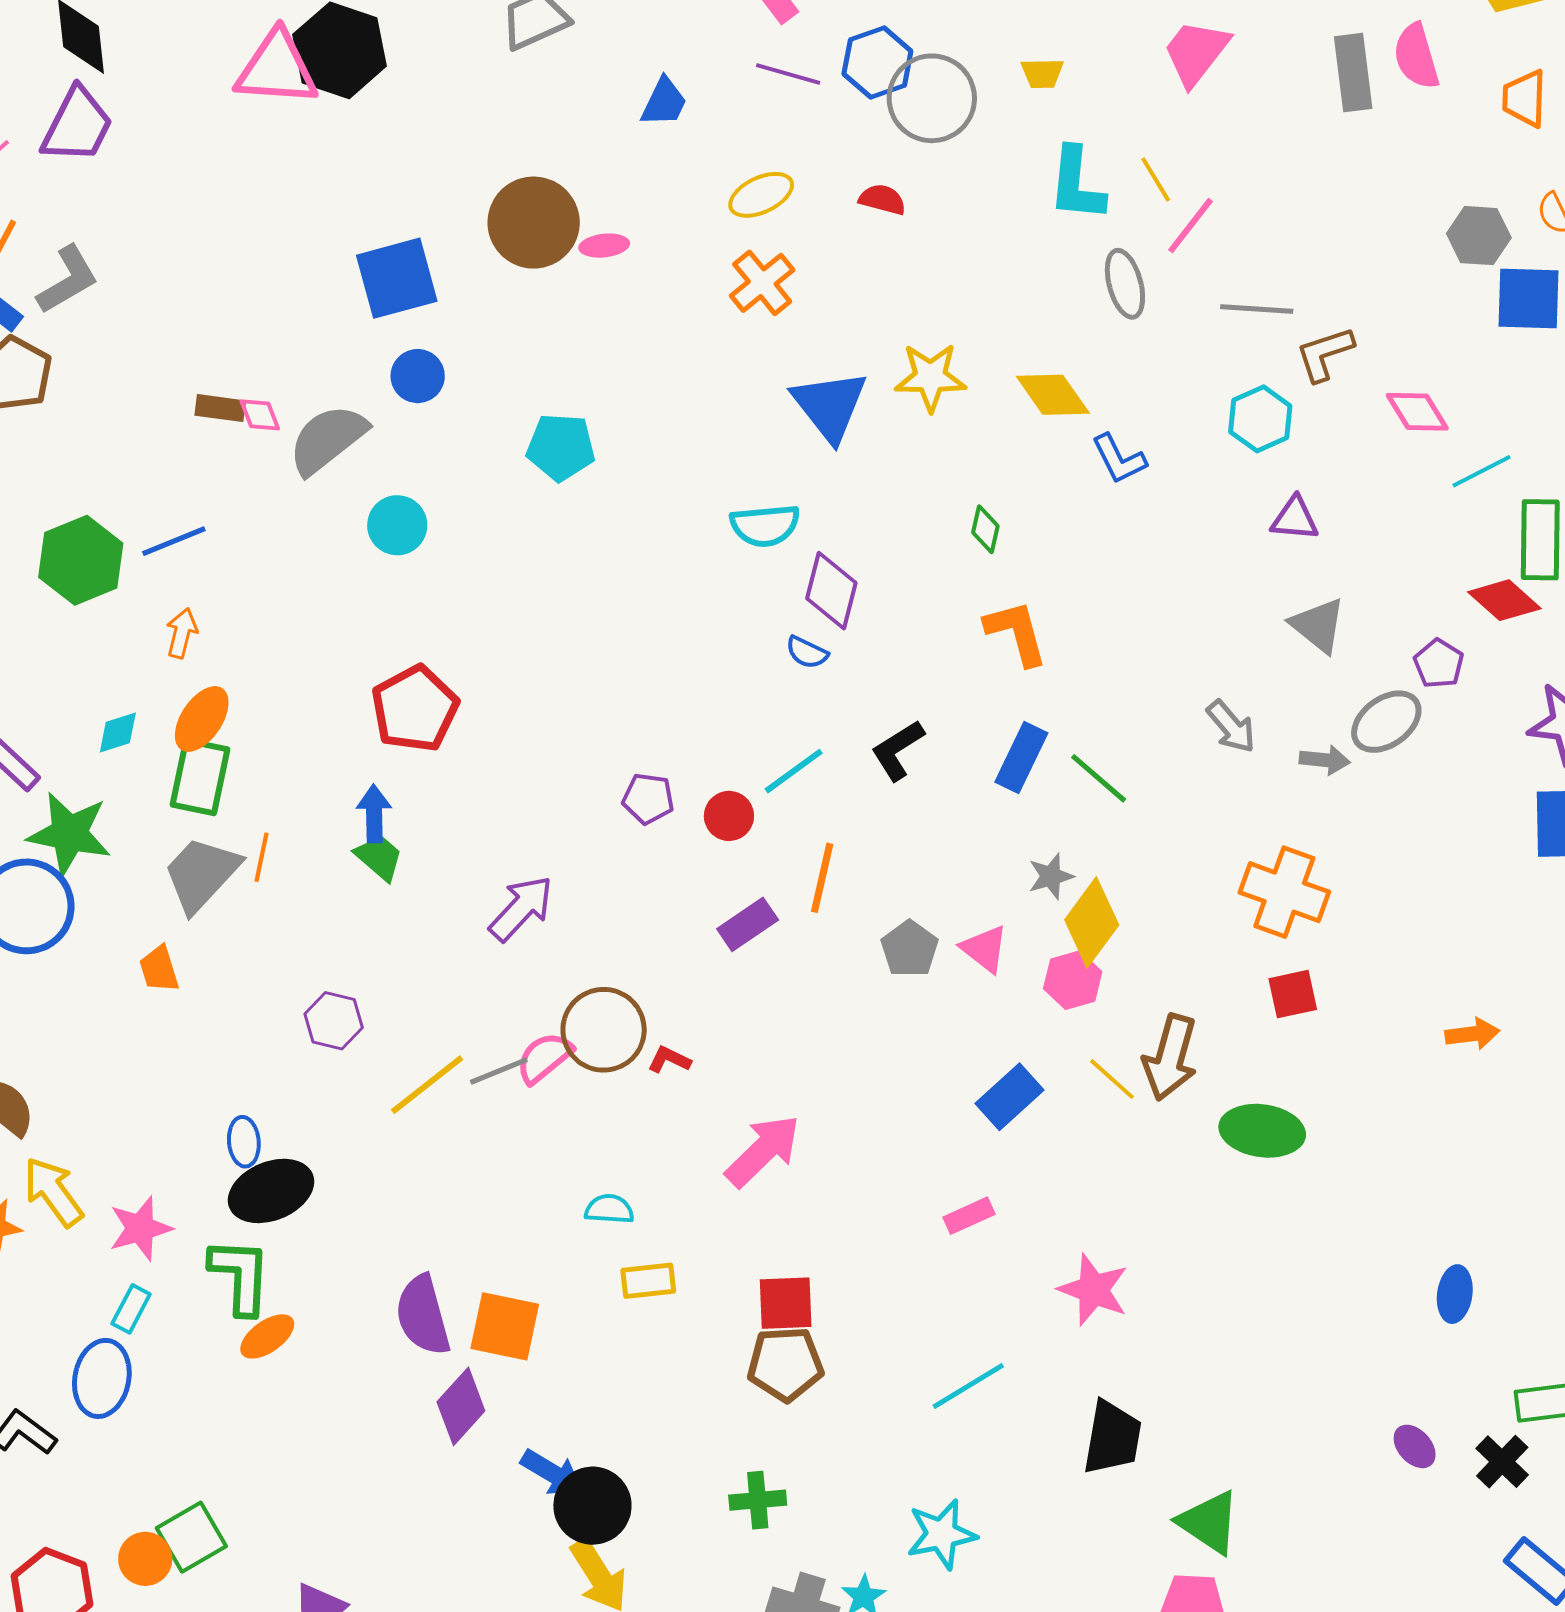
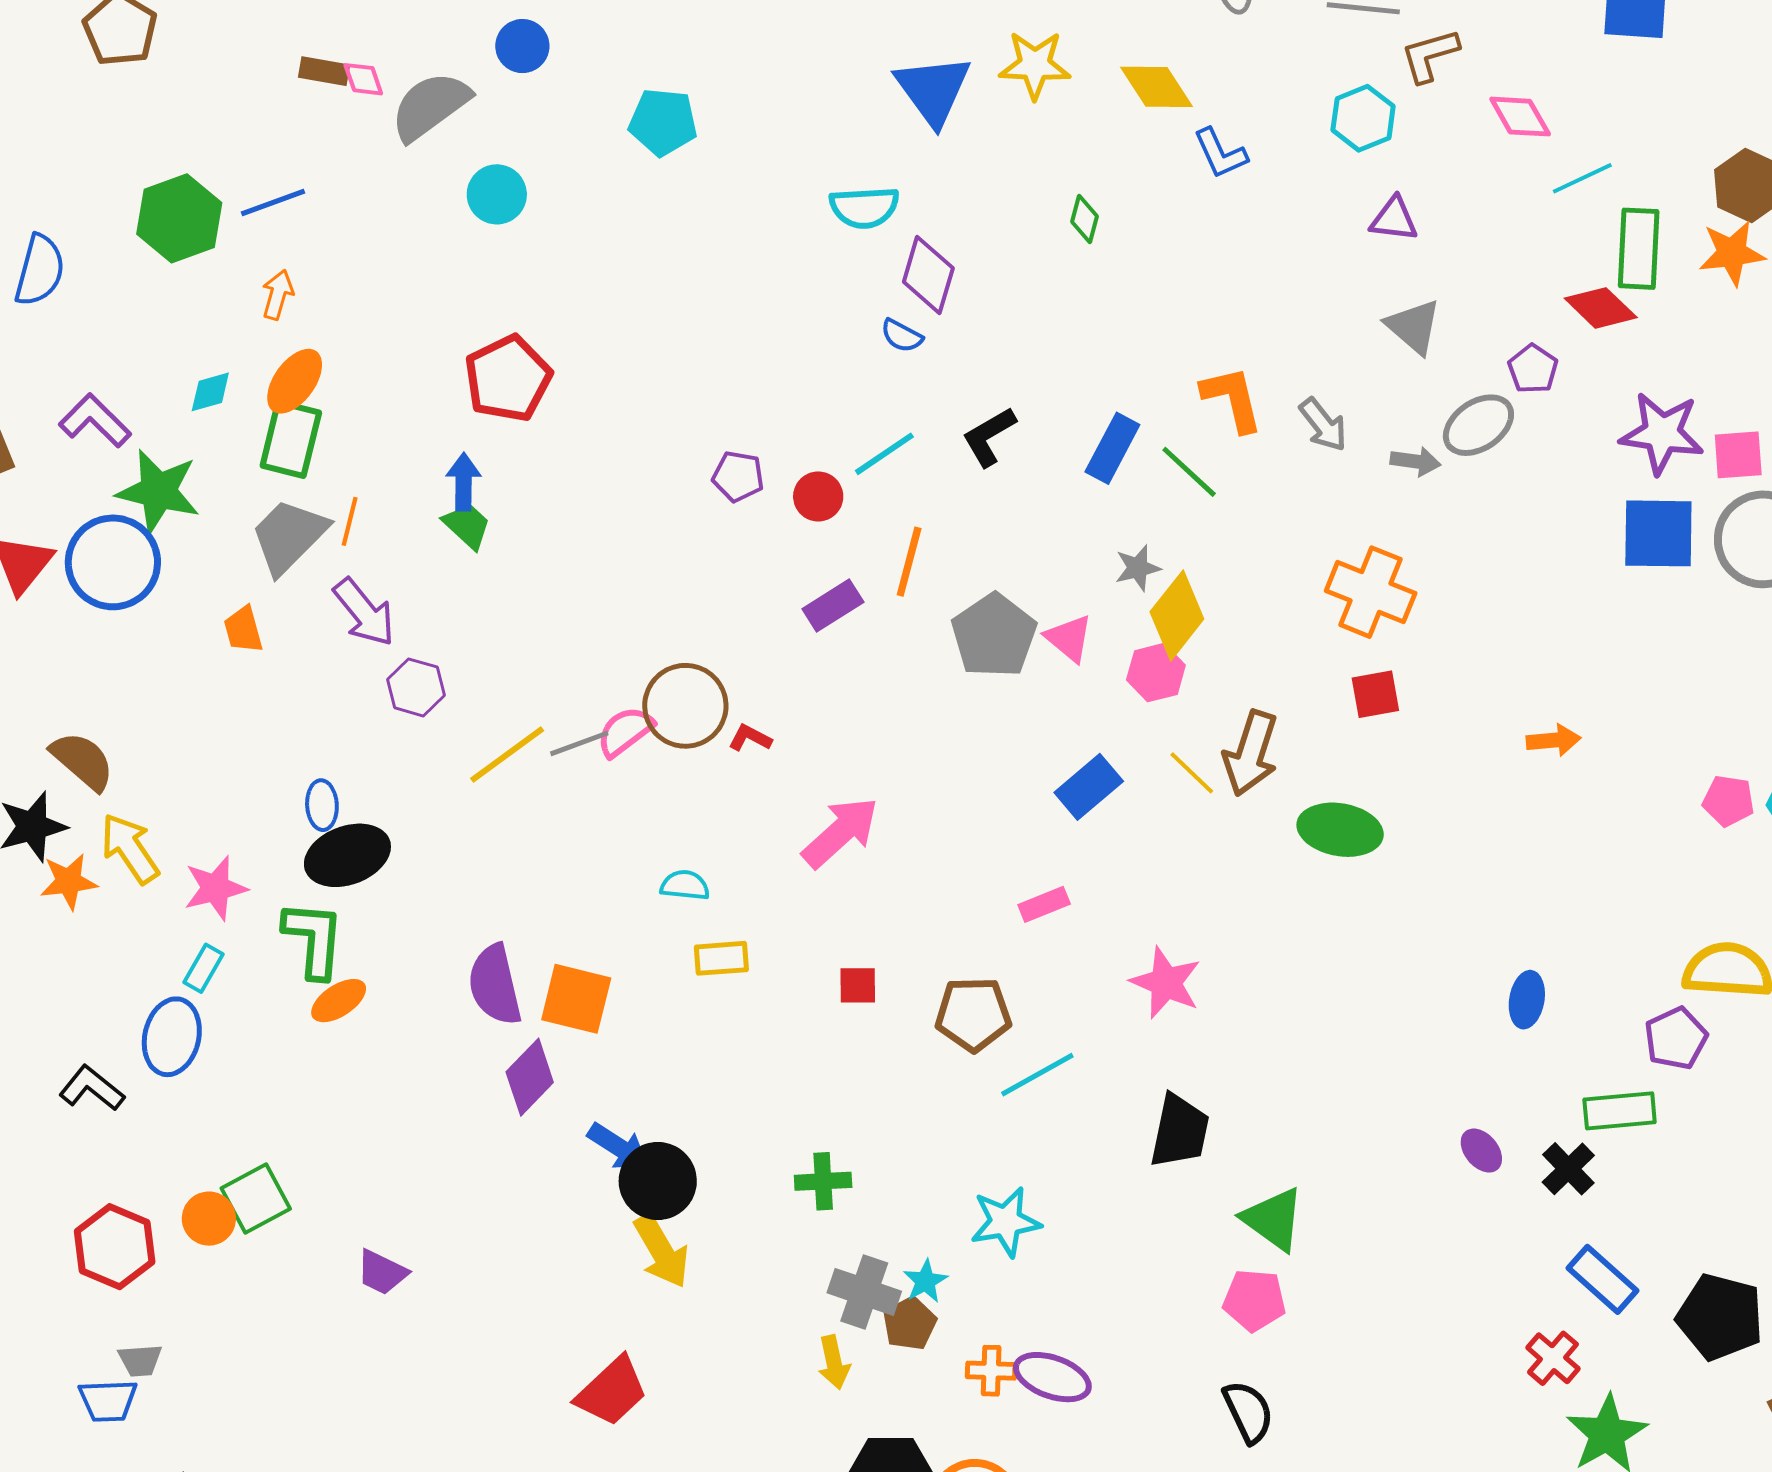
orange L-shape: (1016, 633) -> (1232, 399), moved
purple arrow: (521, 908) -> (364, 612), moved, turned 96
gray pentagon: (910, 949) -> (994, 636), size x1.5
red square: (786, 1303) -> (858, 985), size x0.7
brown pentagon: (785, 1364) -> (973, 1014), moved

